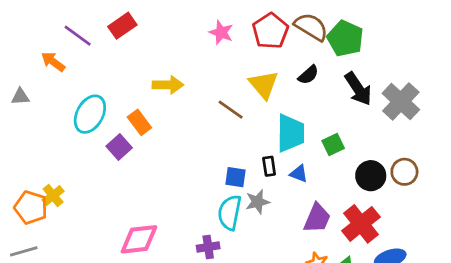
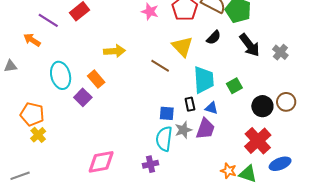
gray cross: (401, 101) -> (280, 52), size x0.6
cyan ellipse: (90, 114) -> (61, 75), turned -40
orange pentagon: (31, 207) -> (32, 114), moved
purple trapezoid: (317, 218) -> (205, 129), moved

